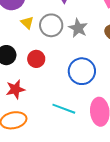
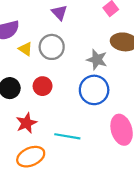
gray star: (78, 28) -> (97, 60), moved
cyan line: (64, 109) -> (67, 136), moved

